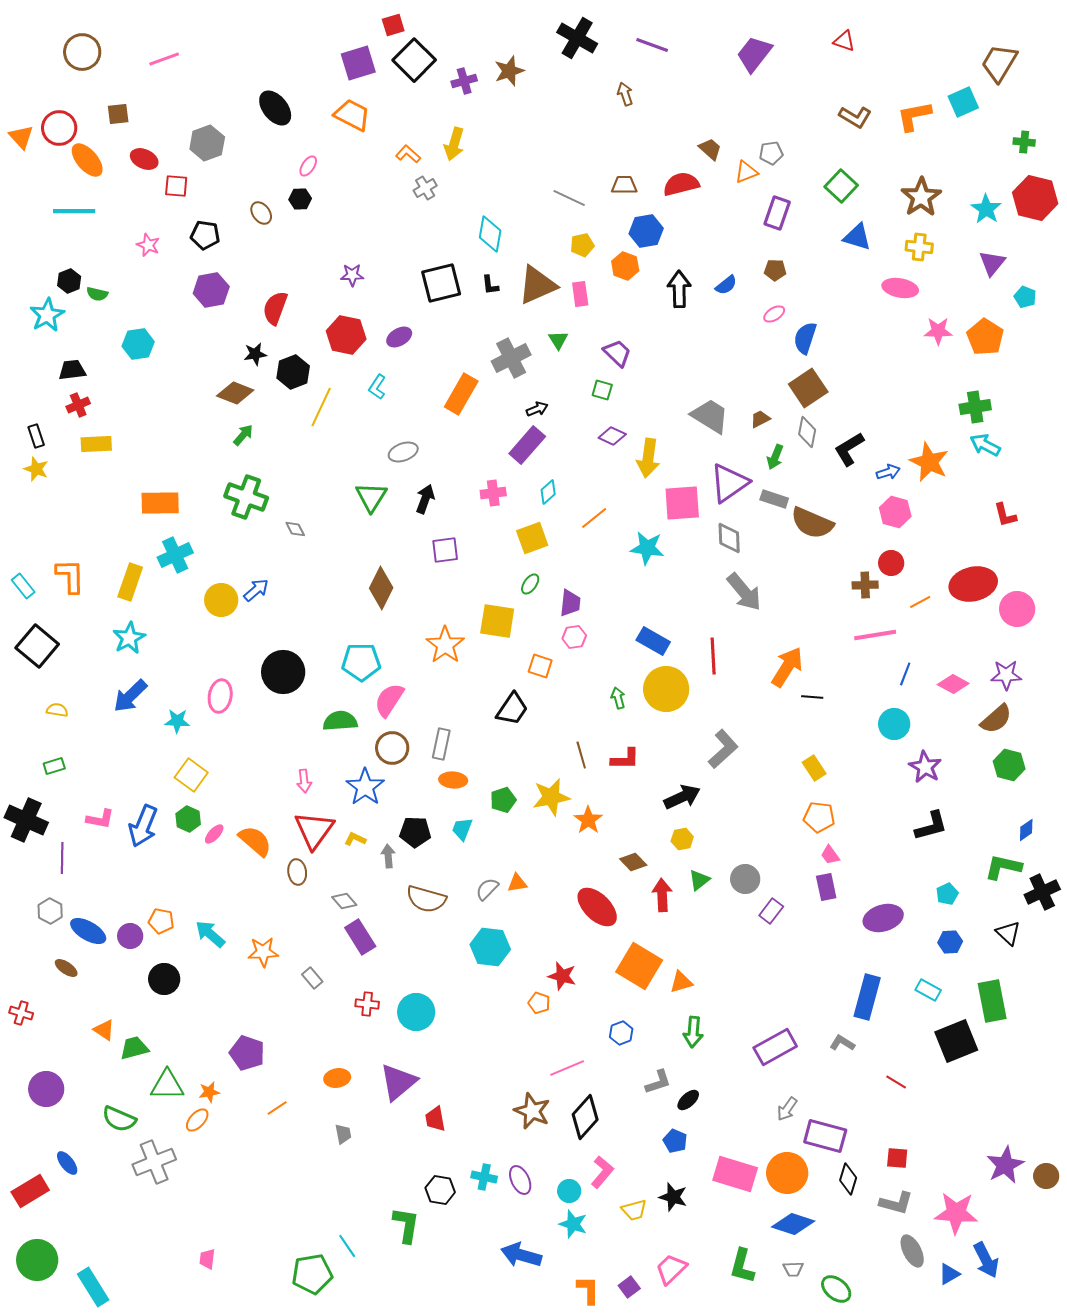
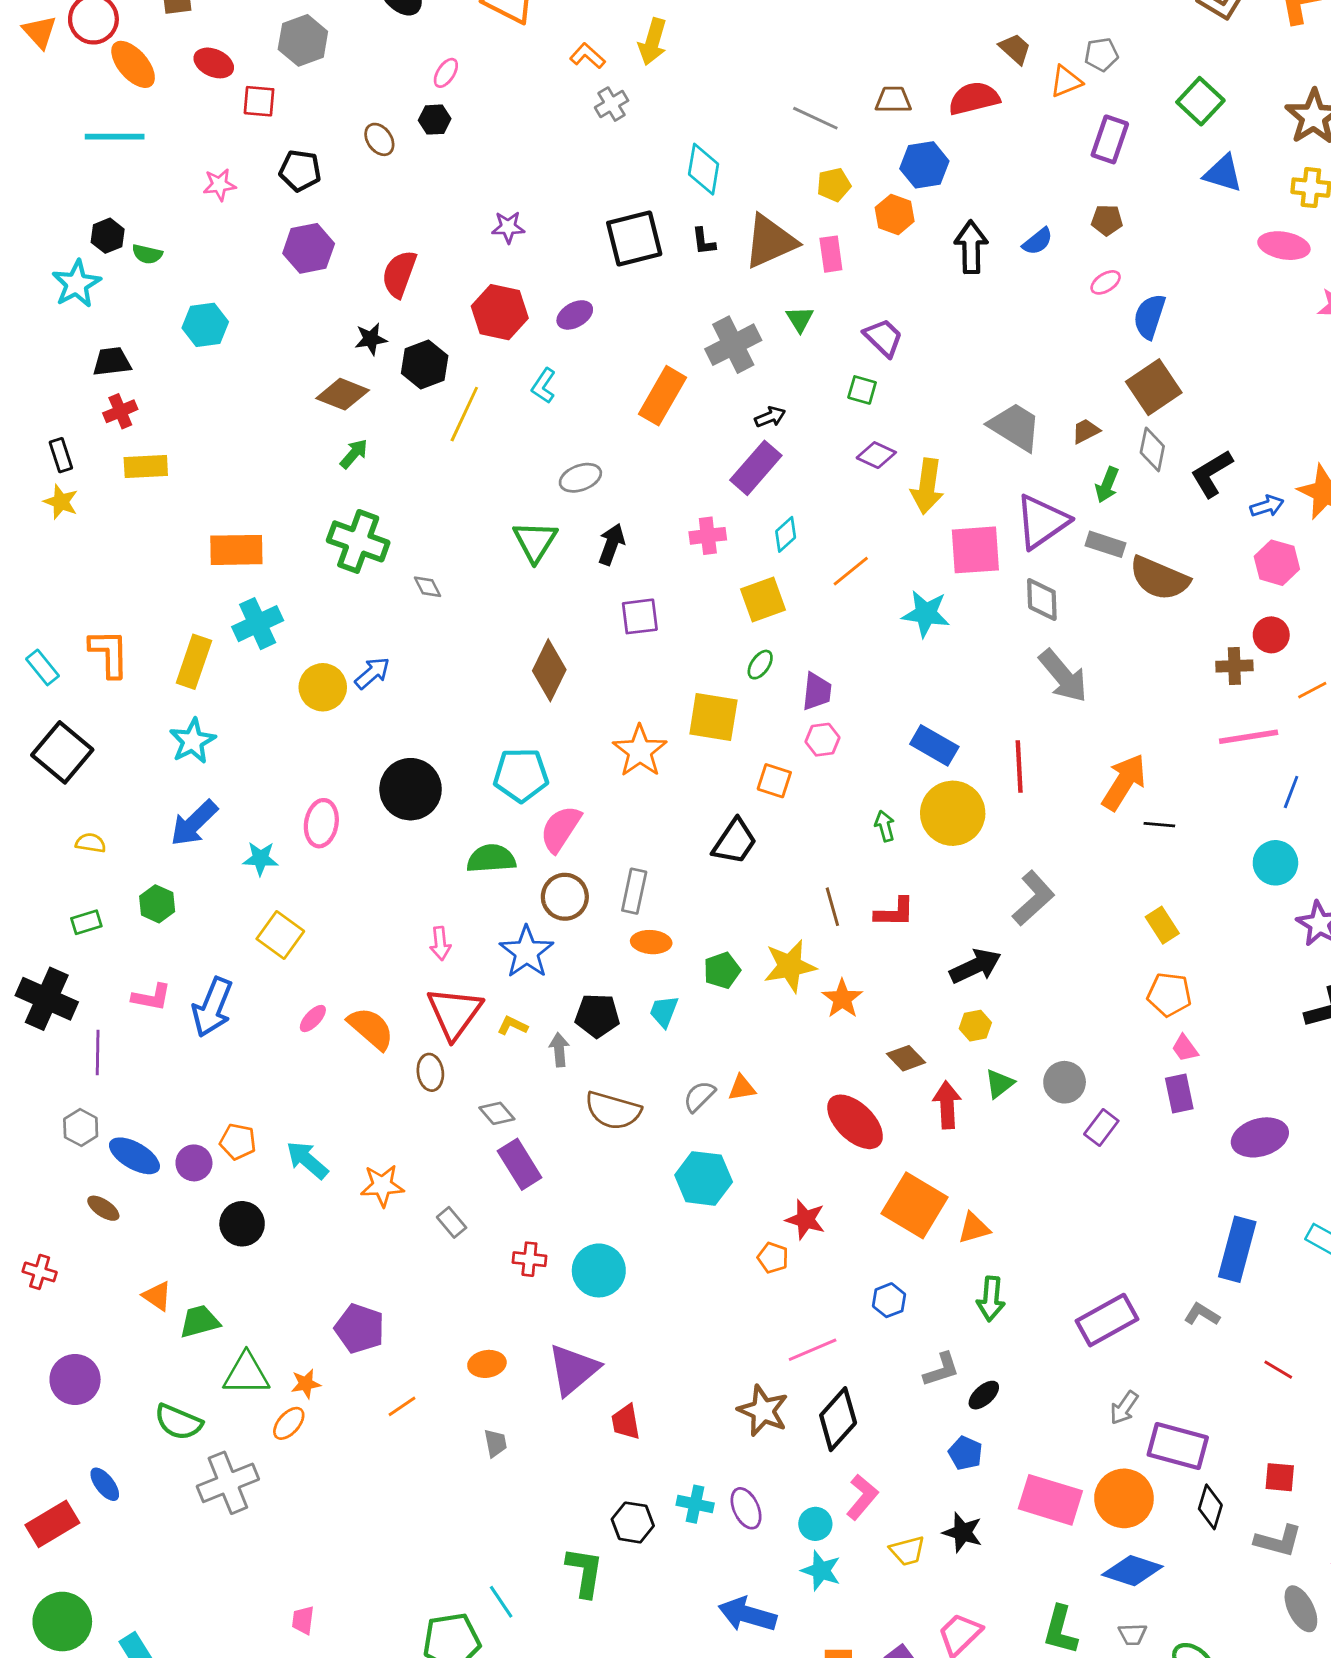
pink star: (148, 245) -> (219, 185), turned -30
green hexagon: (188, 819) -> (157, 904), moved

